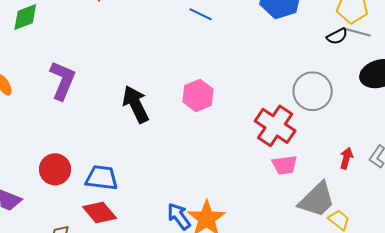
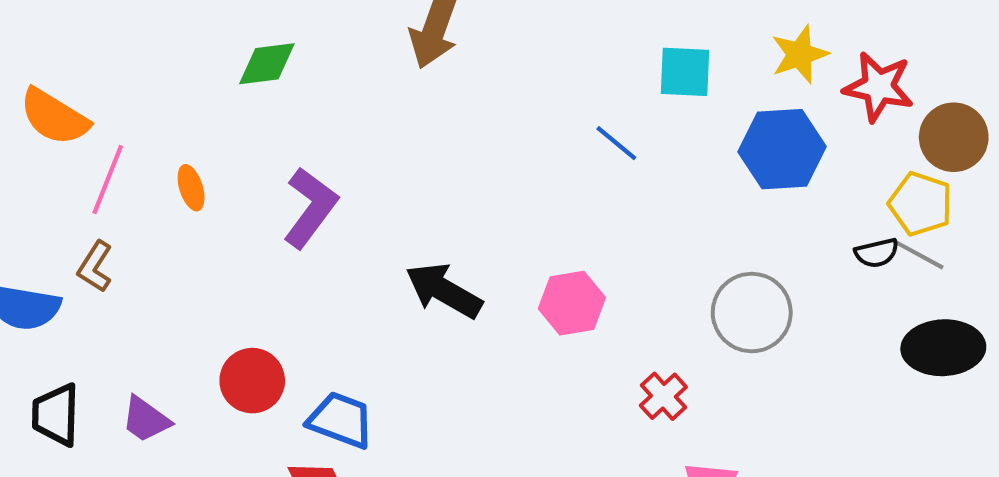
gray circle: (313, 91) -> (752, 313), moved
black arrow: (136, 104) -> (444, 291), turned -48
red cross: (275, 126) -> (663, 396), moved, size x0.6

